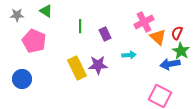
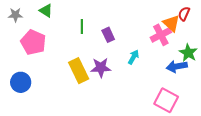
pink cross: (144, 22) -> (161, 35), moved
red semicircle: (177, 33) -> (184, 14), moved
orange triangle: (158, 37) -> (171, 23), moved
cyan arrow: (129, 55) -> (133, 57), turned -56

